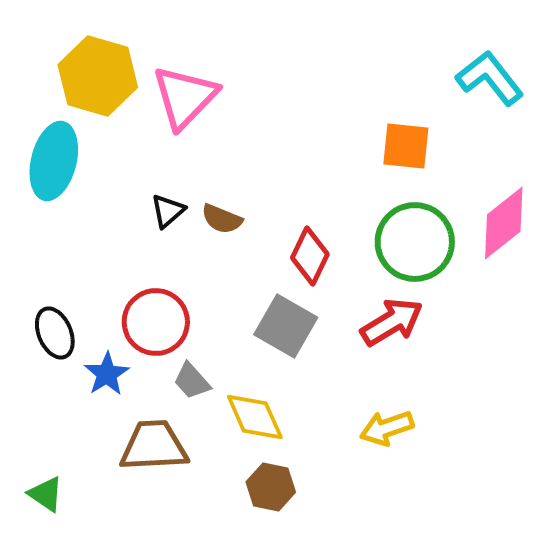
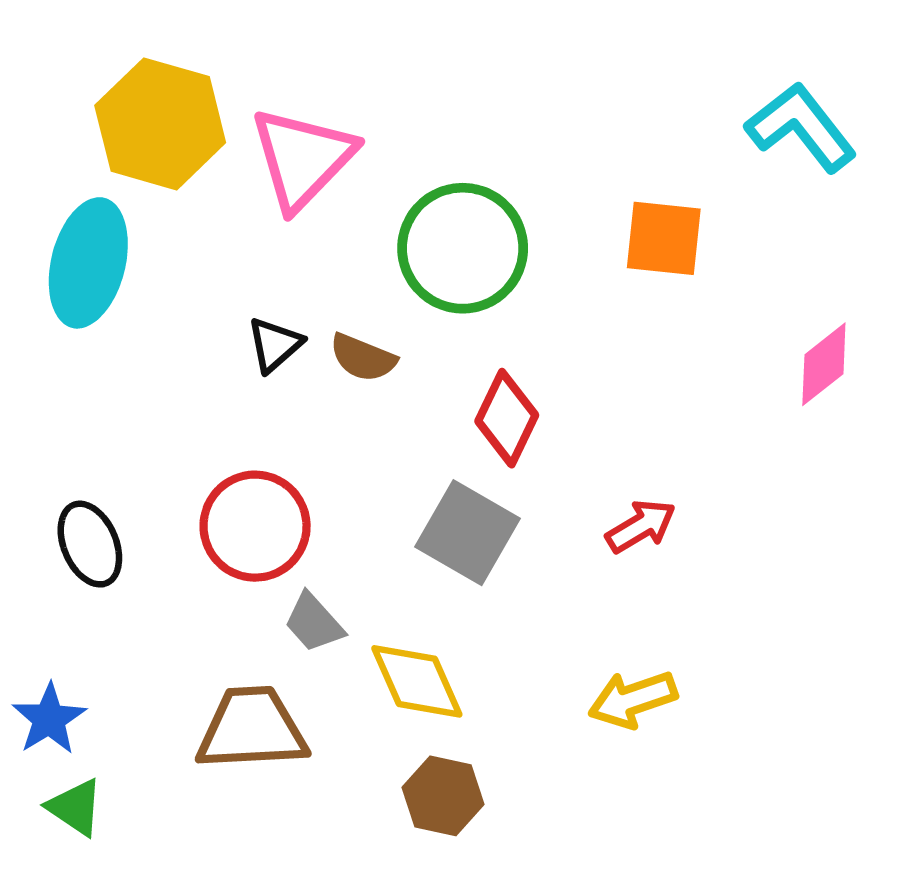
pink diamond: (504, 223) -> (824, 364), size x0.7
green circle: (415, 242) -> (463, 248), moved
red arrow: (392, 322) -> (641, 526), size x0.7
blue star: (107, 374) -> (49, 719), moved

